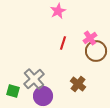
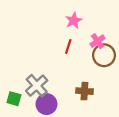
pink star: (58, 11) -> (74, 21), moved
brown cross: (78, 84) -> (84, 91), turned -35

